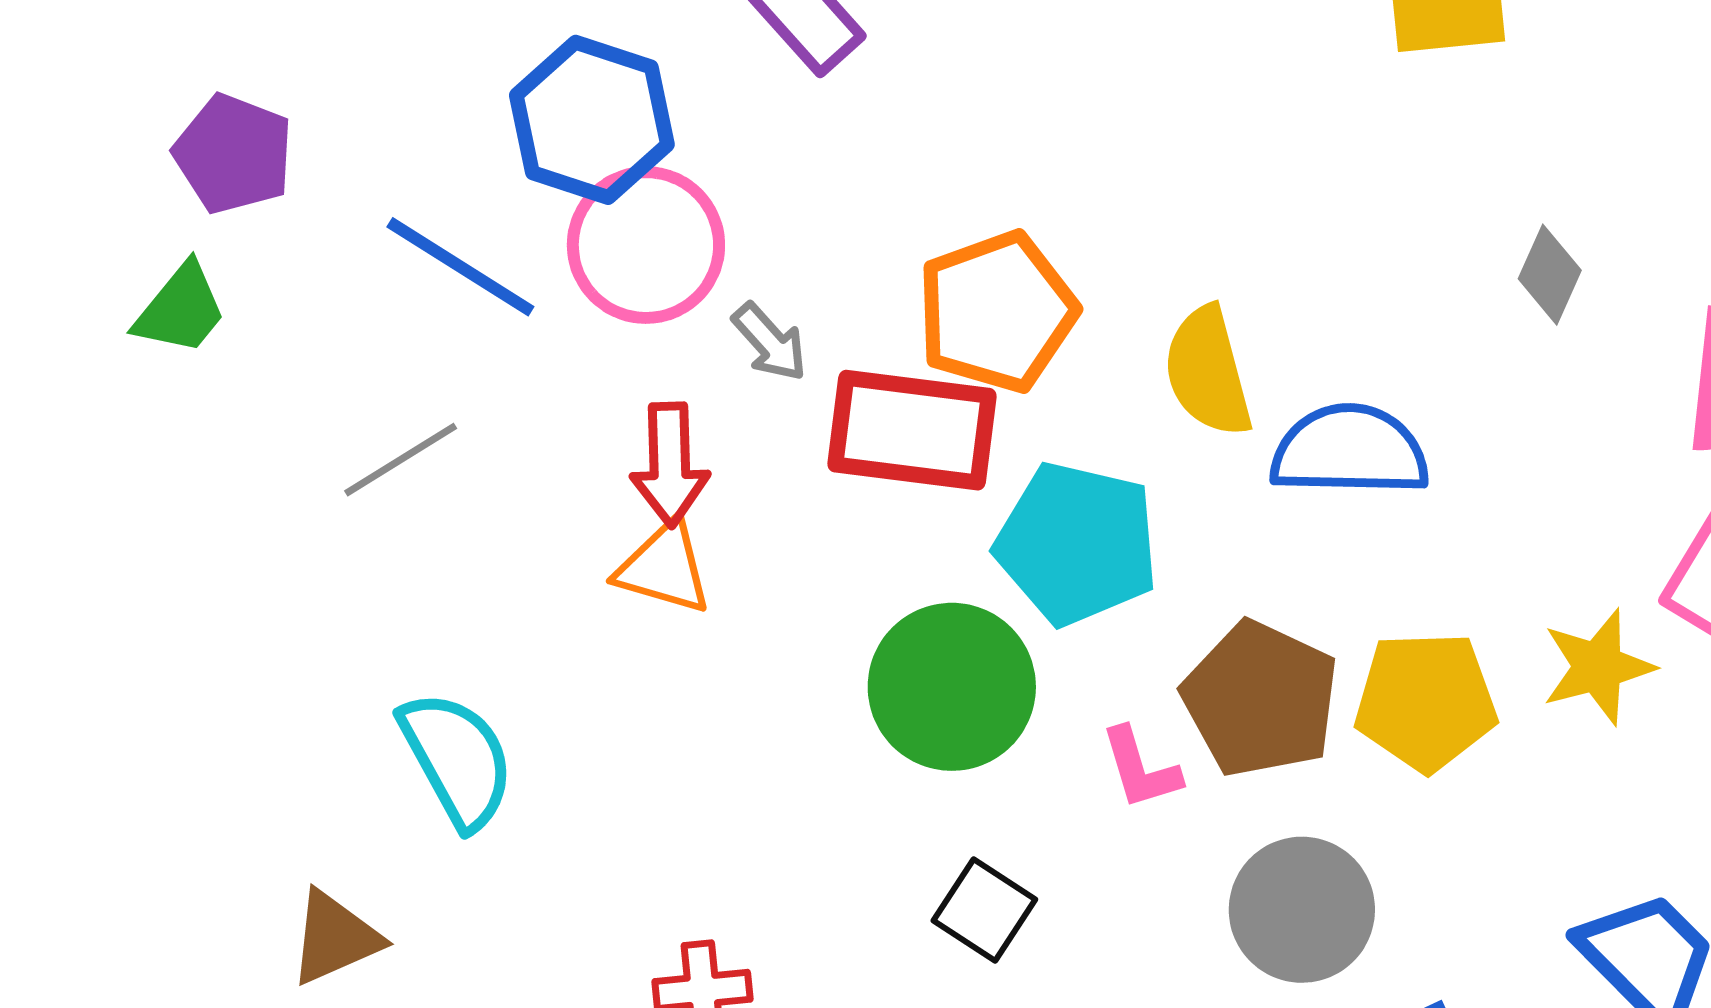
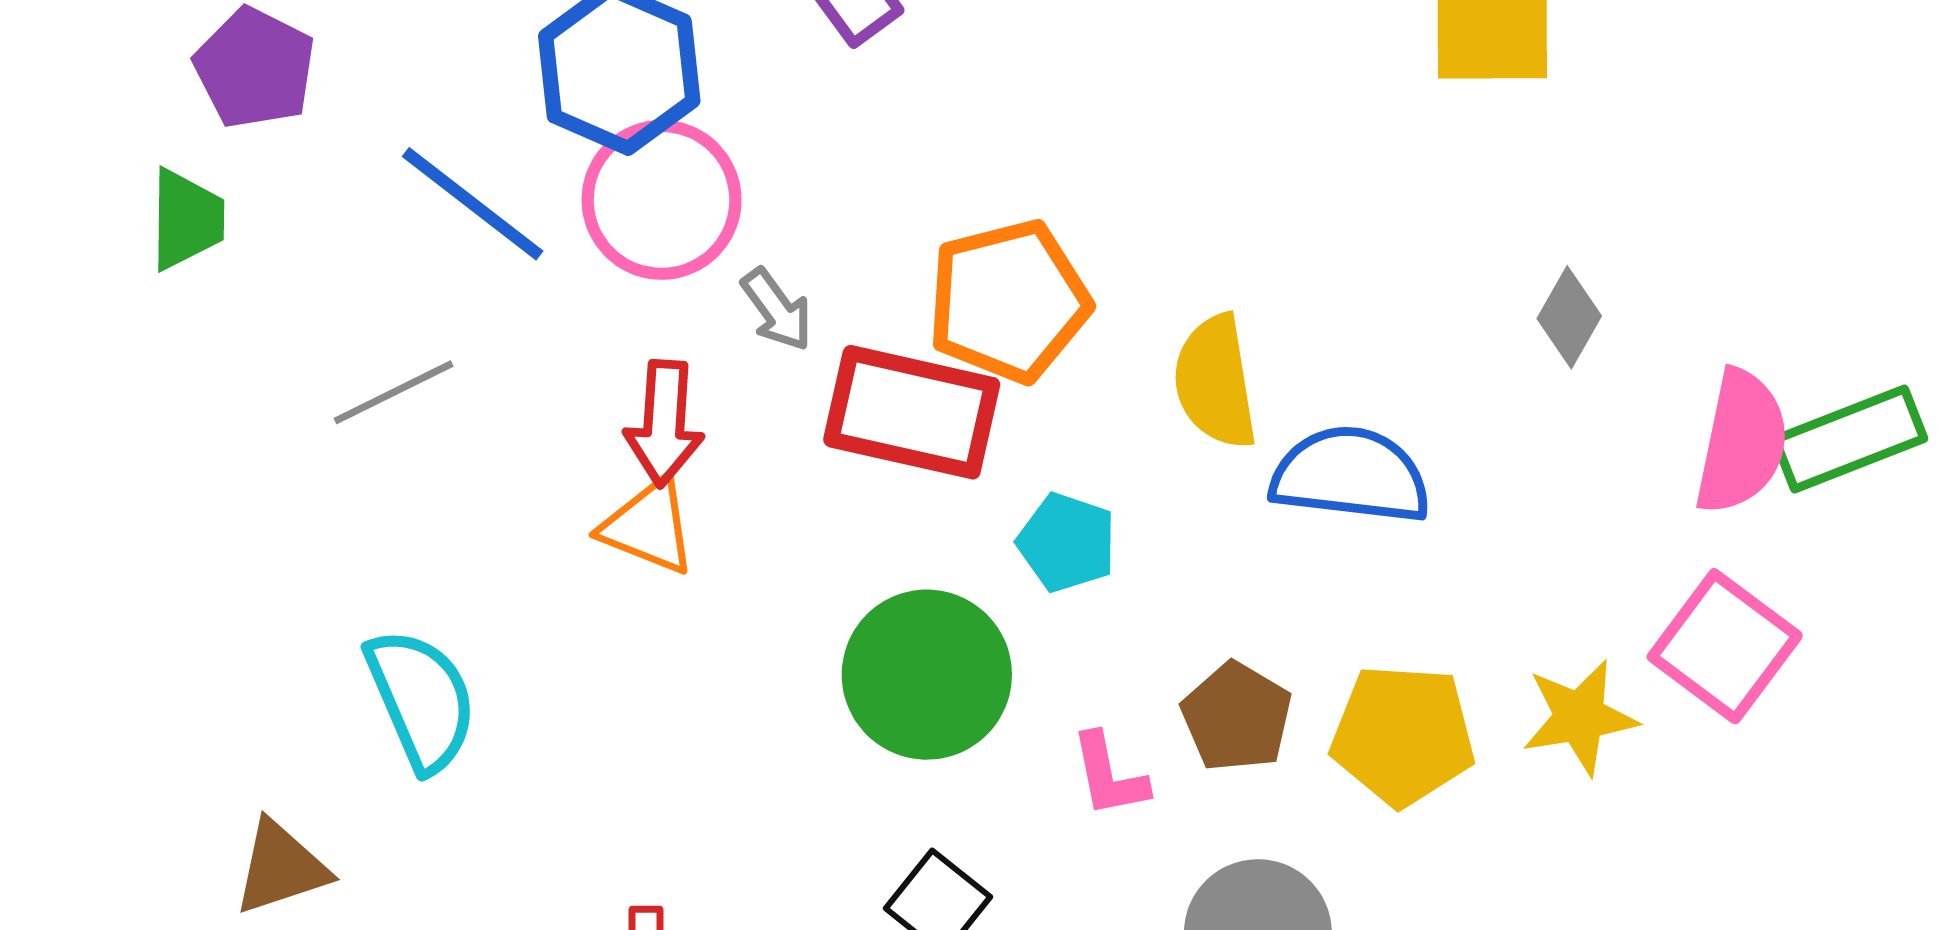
green trapezoid: (181, 309) -> (187, 219), turned -44
cyan pentagon: (1077, 544) -> (1067, 542), size x0.6
brown pentagon: (1261, 699) -> (1237, 717), size x0.7

